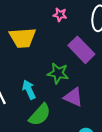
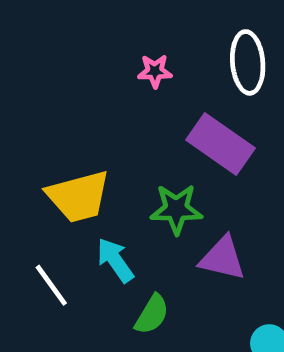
yellow trapezoid: (23, 38) -> (78, 196), moved
green semicircle: (40, 115) -> (152, 314), size x0.7

